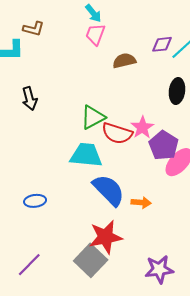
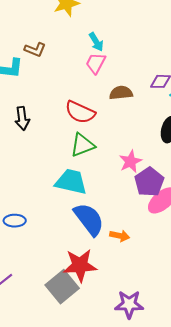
red semicircle: (117, 133) -> (80, 112), moved

